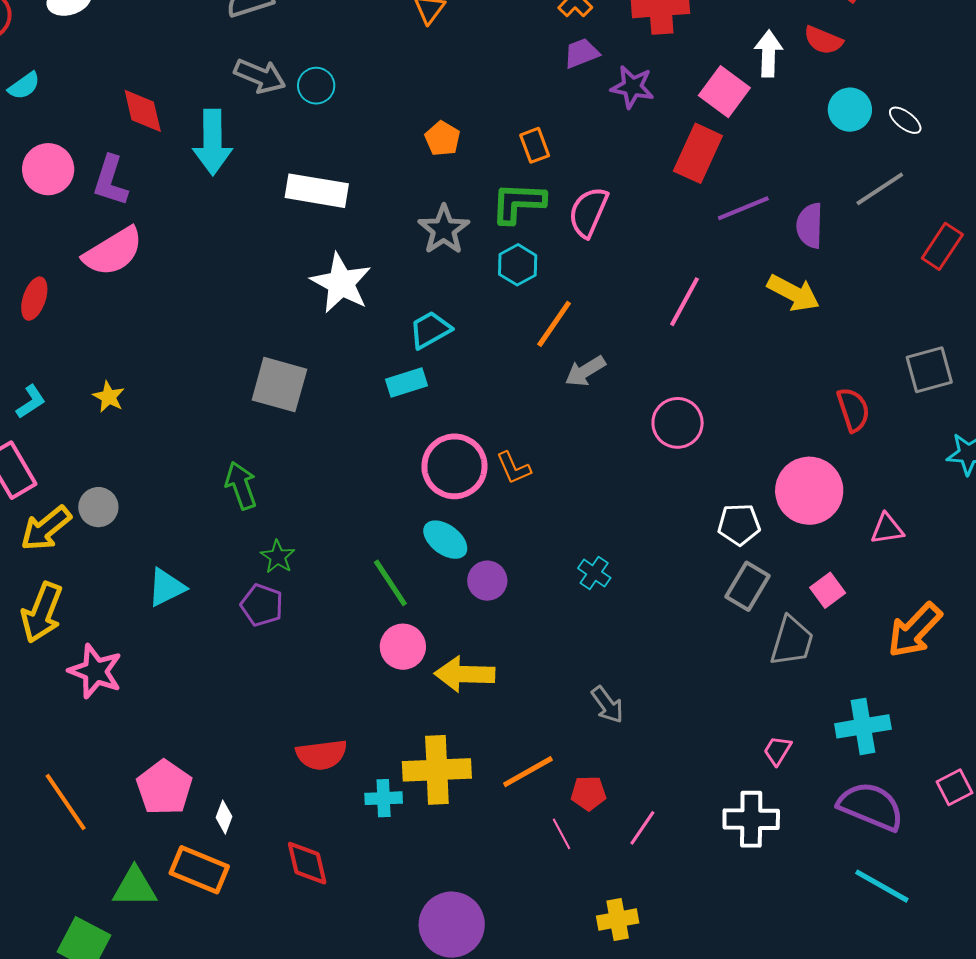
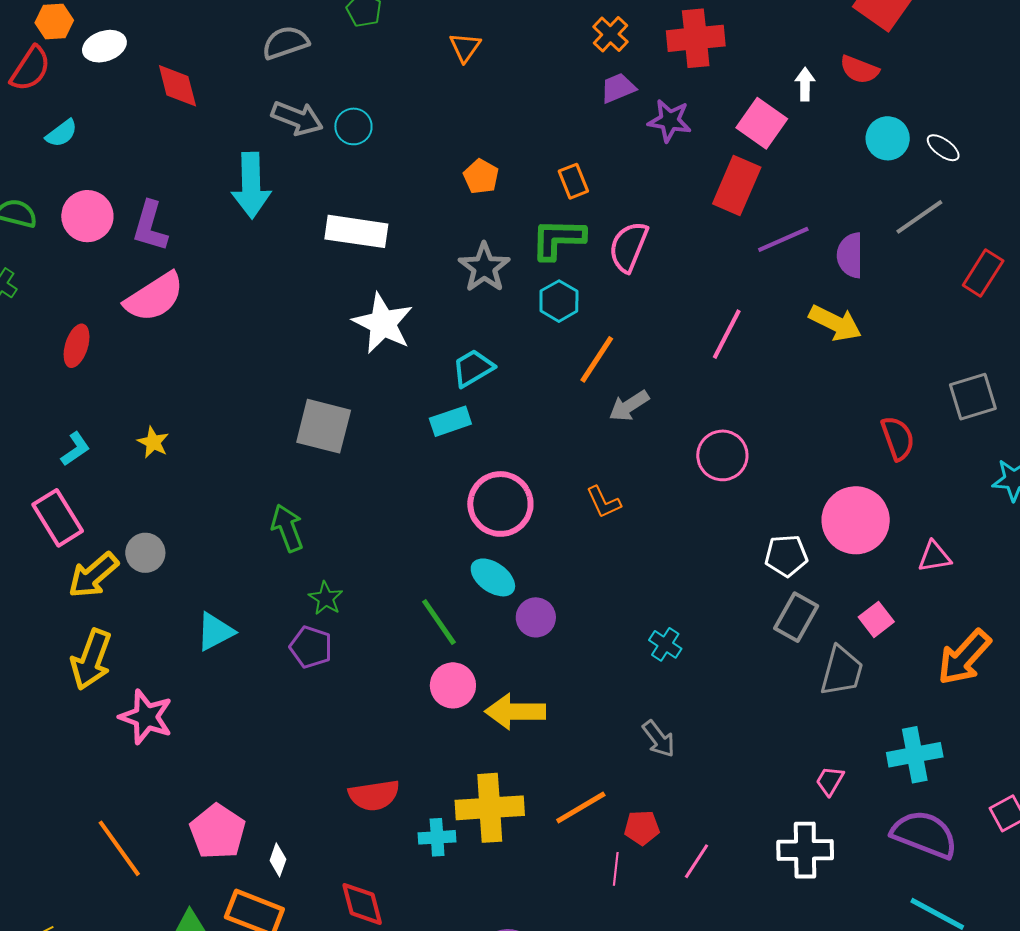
white arrow: (769, 54) -> (805, 84), size x0.7
red diamond: (143, 111) -> (177, 86), moved
orange L-shape: (514, 468) -> (603, 502), moved
cyan cross: (594, 573) -> (665, 644), moved
pink line: (562, 834) -> (616, 869), turned 36

